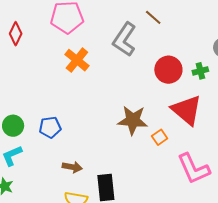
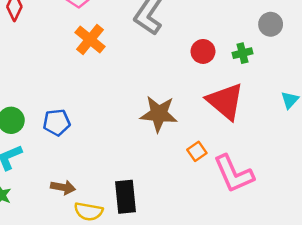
red circle: (168, 70) -> (203, 51), size x0.7
orange square: (160, 137) -> (197, 151), moved
brown arrow: (72, 167) -> (63, 187), moved

